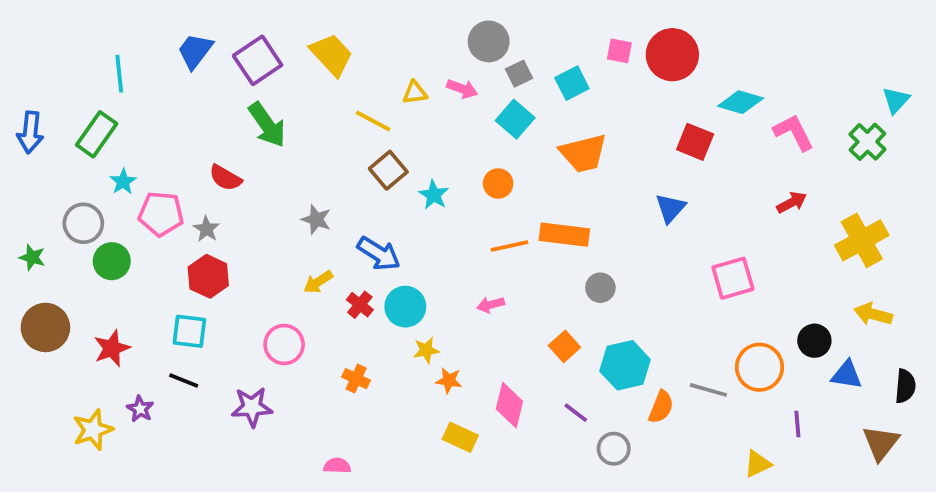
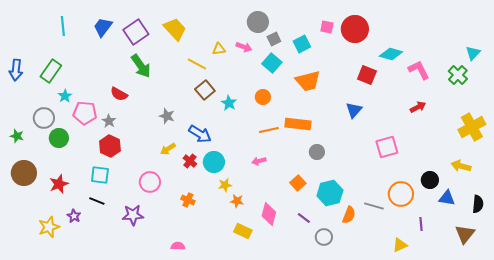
cyan line: (119, 74) -> (63, 26), moved
yellow cross: (862, 240) -> (472, 127), moved

